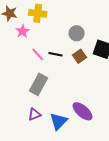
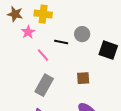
black line: (56, 54) -> (61, 42), moved
brown square: (80, 56) -> (83, 78), moved, turned 32

